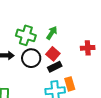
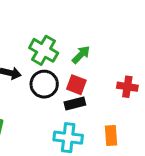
red square: (53, 54) -> (76, 85), turned -32
orange rectangle: (70, 84) -> (111, 135), moved

